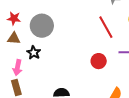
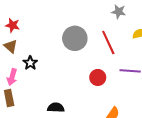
gray circle: (42, 26) -> (75, 38), moved
brown triangle: (14, 38) -> (11, 46), turned 32

